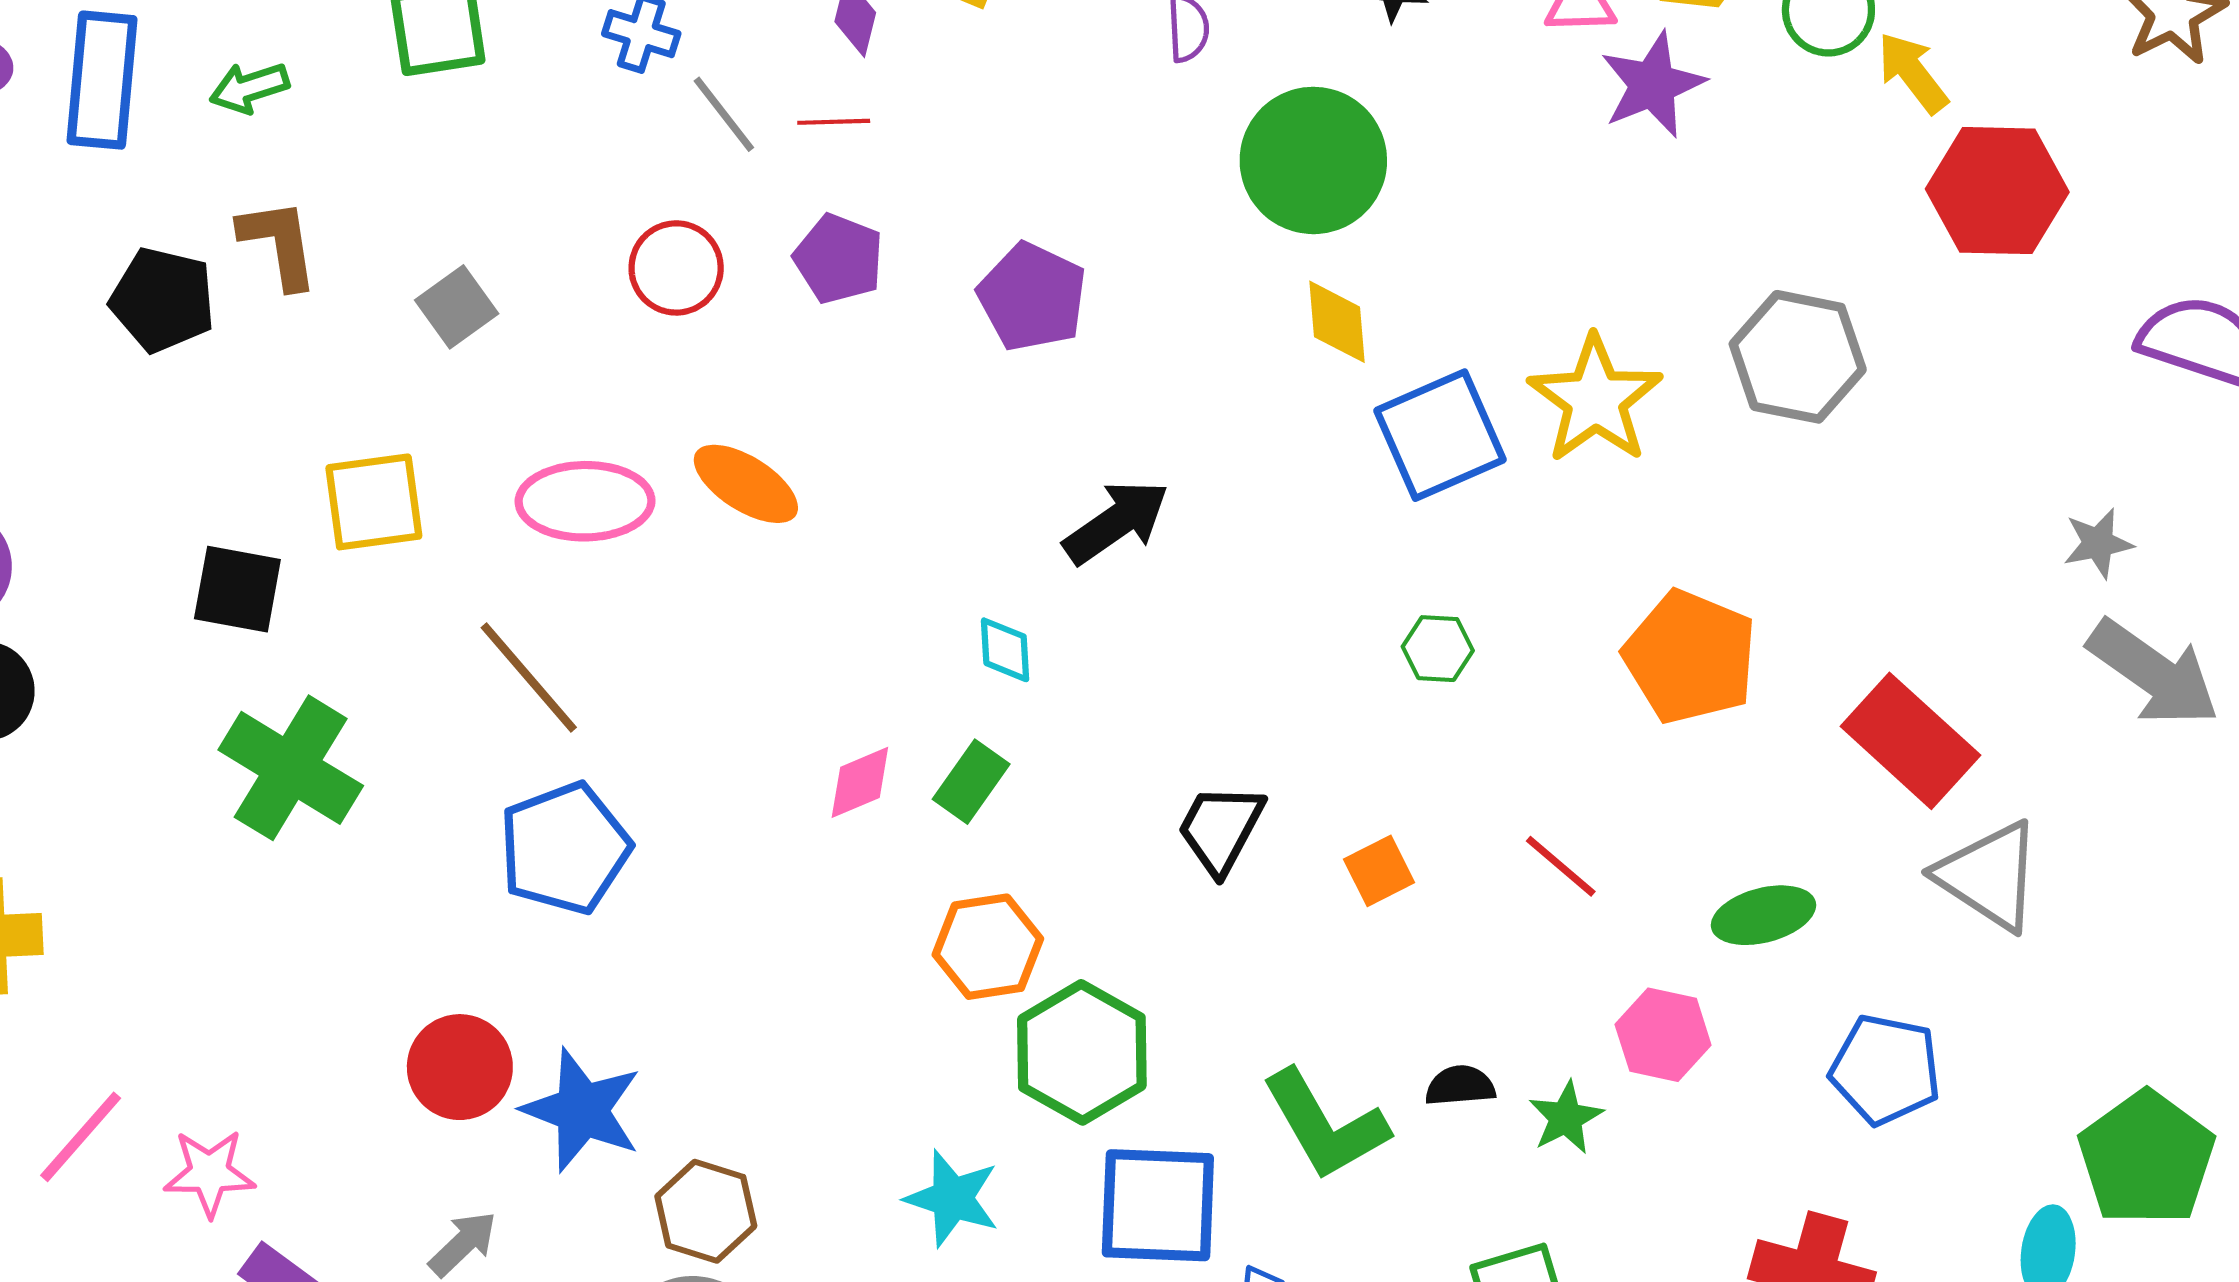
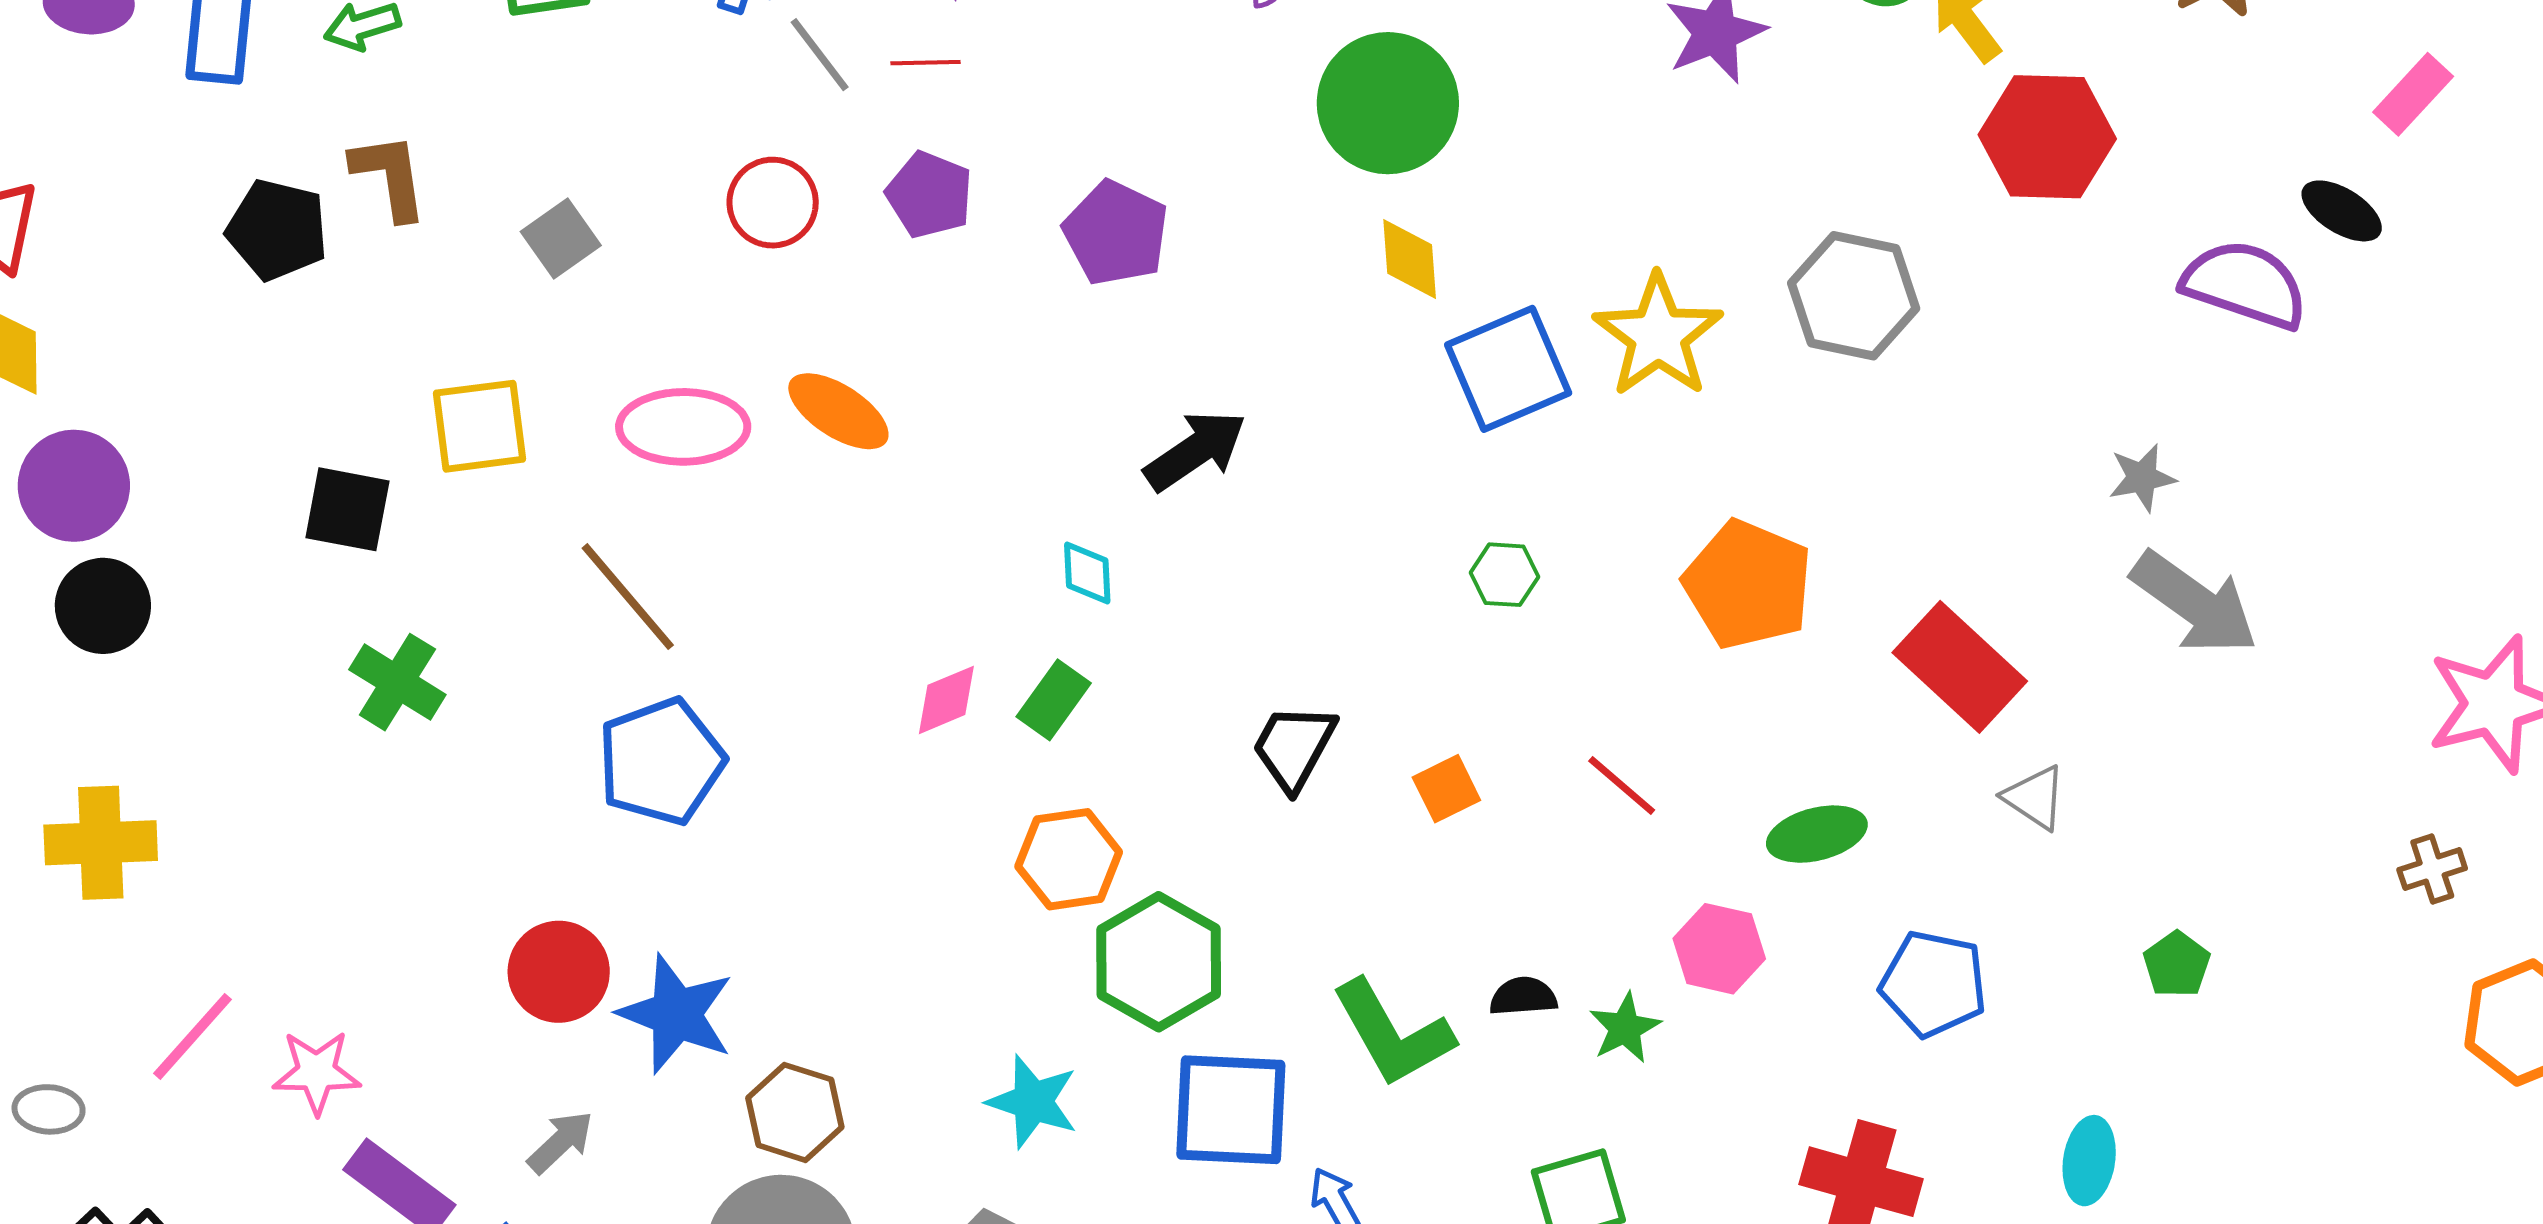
green cross: (291, 768) -> (397, 682), size x0.7
gray triangle: (1989, 876) -> (2035, 798), size x0.6
green pentagon: (2147, 1158) -> (2177, 964), moved, size x0.5

